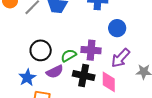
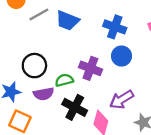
blue circle: (117, 28) -> (122, 56), moved
purple cross: (91, 50) -> (90, 68), moved

